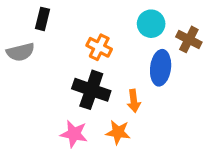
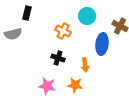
cyan circle: (151, 24) -> (87, 16), moved
black cross: (91, 90) -> (58, 58), size x0.6

